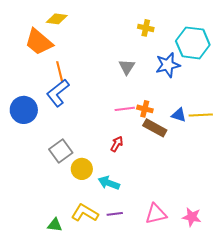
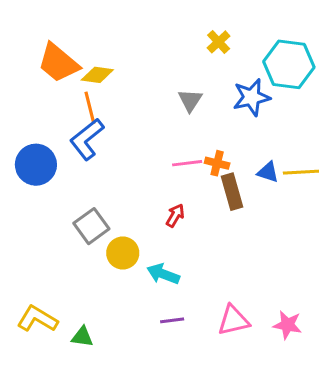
yellow diamond: (57, 19) -> (97, 75), moved
yellow cross: (146, 28) -> (219, 42), turned 35
brown rectangle: (155, 128) -> (232, 192), turned 45
yellow L-shape: (85, 213) -> (37, 319), moved

